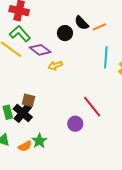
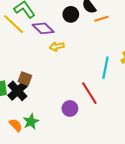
orange line: (99, 27) -> (101, 19), moved
cyan line: (106, 57) -> (105, 68), moved
orange semicircle: (25, 146) -> (16, 125), turned -112

